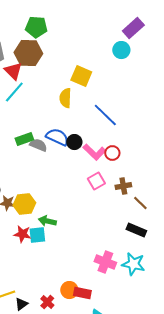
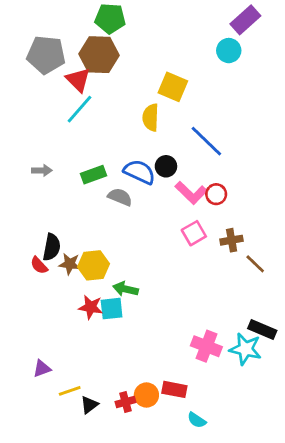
black circle: (74, 142) -> (166, 166), moved
gray semicircle: (38, 145) -> (120, 197), moved
black rectangle: (136, 230) -> (262, 329), moved
orange circle: (69, 290) -> (146, 395), moved
red cross: (47, 302) -> (126, 402), turned 32

